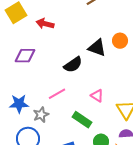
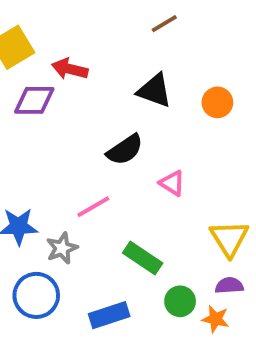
black triangle: (97, 48) -> (154, 91), moved
purple diamond: (25, 56) -> (34, 100), moved
pink triangle: (97, 96) -> (172, 183), moved

